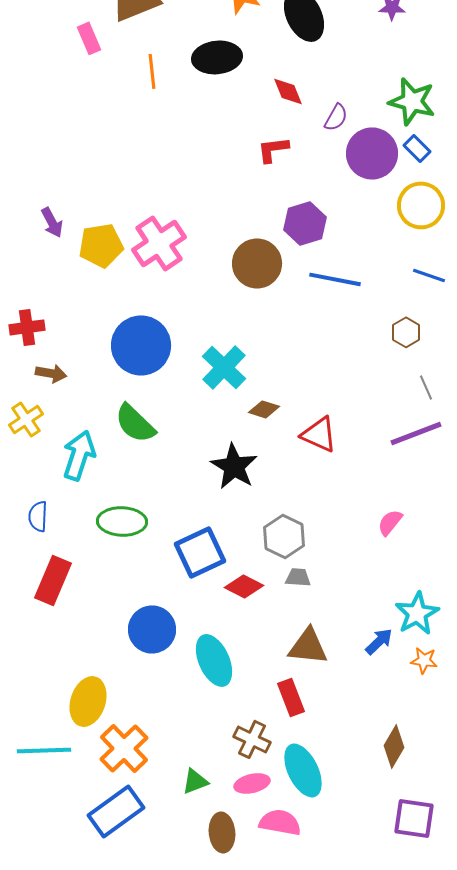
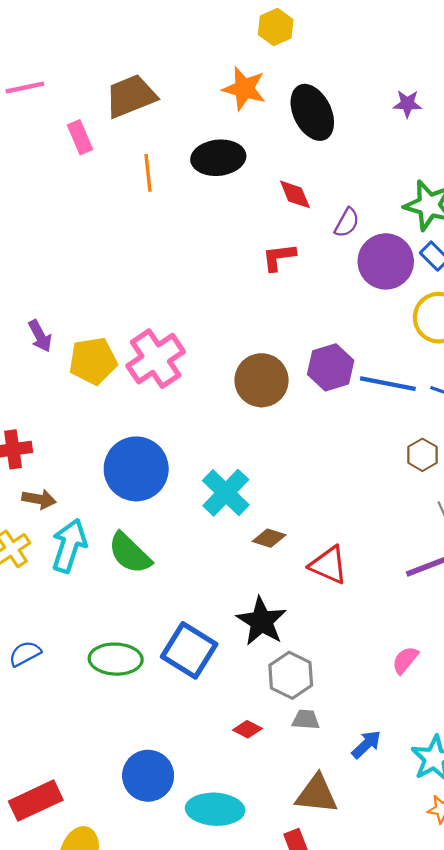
purple hexagon: (305, 223) -> (331, 367), moved
blue line: (335, 279) -> (388, 384), moved
cyan arrow: (79, 455) -> (69, 546), moved
black star: (234, 466) -> (261, 621), moved
blue semicircle: (38, 516) -> (25, 654), turned 60
blue square: (200, 552) -> (189, 650), moved, turned -33
red rectangle: (53, 580) -> (36, 801), moved, turned 42
red diamond: (244, 586) -> (247, 729), size x0.7
blue arrow: (379, 641) -> (366, 744), moved
cyan ellipse: (214, 660) -> (215, 809), turned -63

